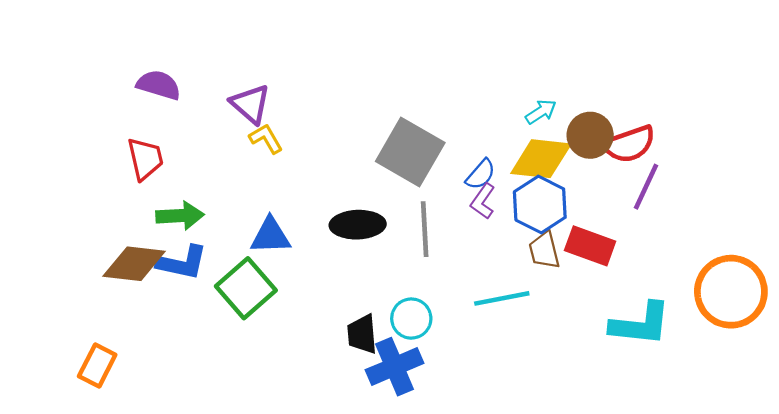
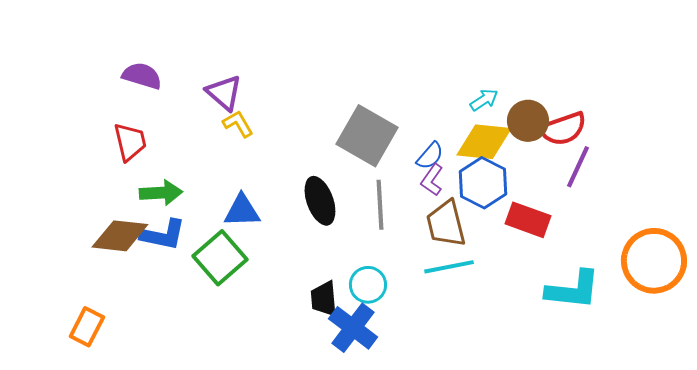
black ellipse: (358, 225) -> (320, 201), turned 72
brown trapezoid: (544, 250) -> (446, 224), moved, size x1.4
blue cross: (395, 367) -> (353, 328), turned -30

